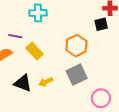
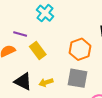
cyan cross: (38, 13) -> (45, 13), turned 36
gray square: (77, 75) -> (77, 78), turned 30

